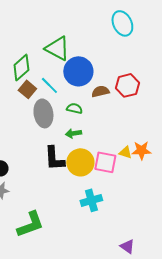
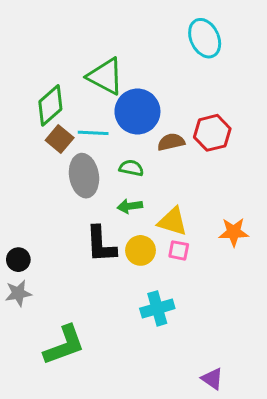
cyan line: (49, 85) -> (93, 133), turned -42
yellow triangle: (125, 152) -> (173, 221), moved, size x1.5
yellow circle: (80, 162) -> (140, 250), size x0.7
pink square: (105, 162) -> (179, 250), size x0.6

